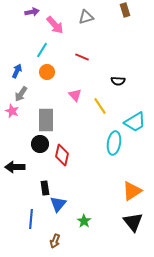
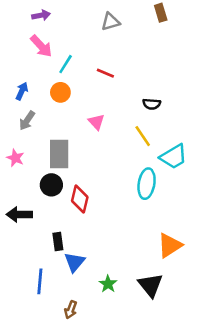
pink arrow: (55, 25) -> (41, 46), moved
cyan line: (42, 50) -> (66, 64), moved
yellow line: (100, 106) -> (143, 136), moved
pink star: (12, 111) -> (15, 158), moved
black triangle: (133, 222) -> (150, 285), moved

